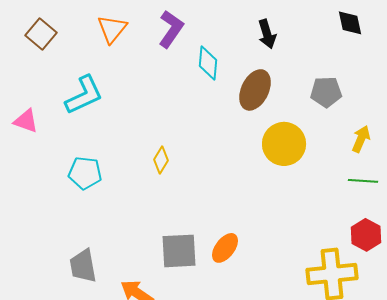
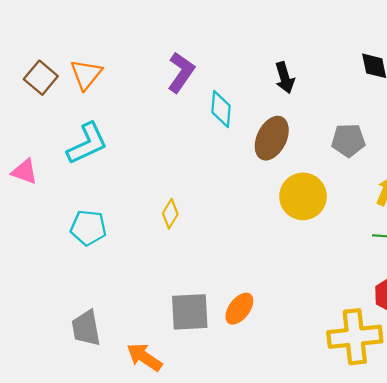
orange triangle: (112, 29) -> (86, 74), moved

